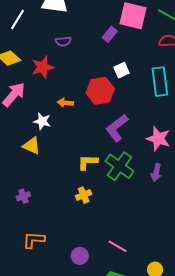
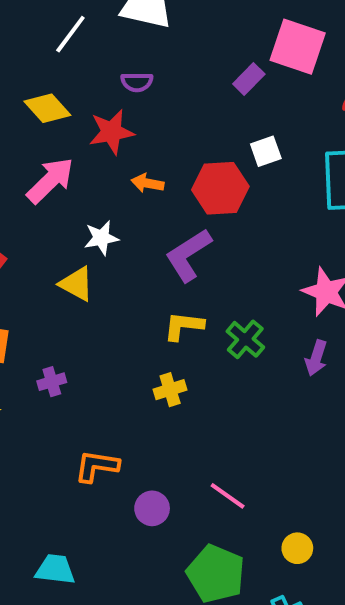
purple semicircle: (63, 41) -> (137, 82), moved
orange arrow: (65, 103) -> (147, 183), moved
white star: (42, 121) -> (101, 238), turned -30
purple L-shape: (117, 128) -> (188, 255), moved
green cross: (119, 166) -> (245, 339), size x0.7
orange L-shape: (34, 240) -> (97, 466), moved

